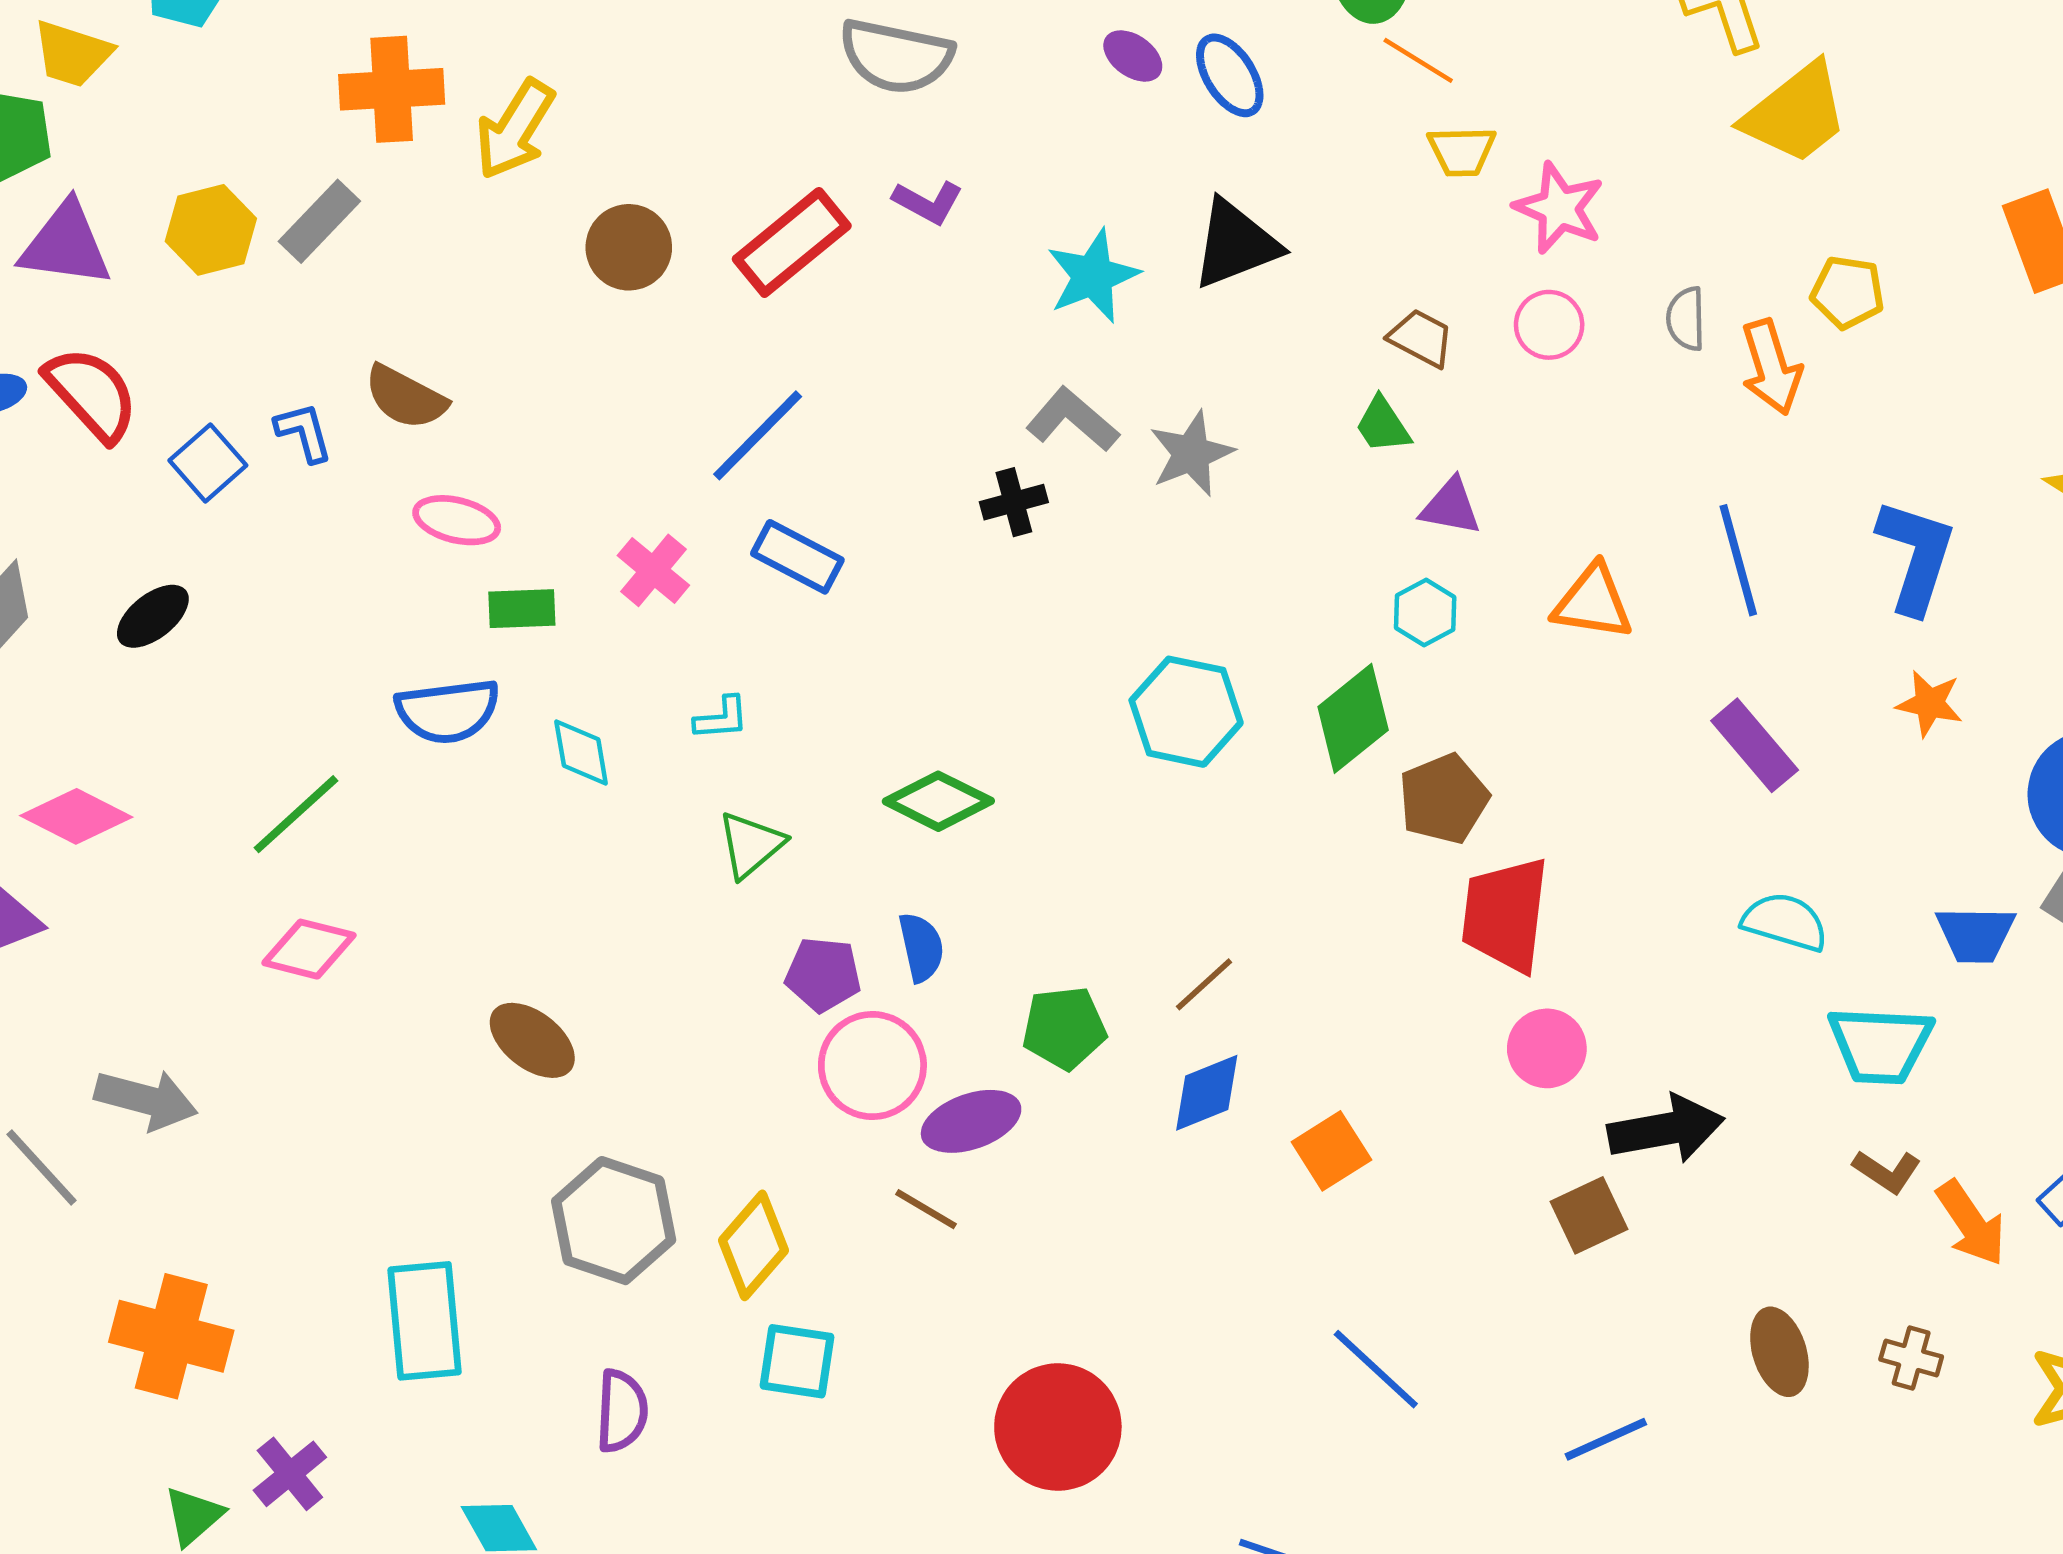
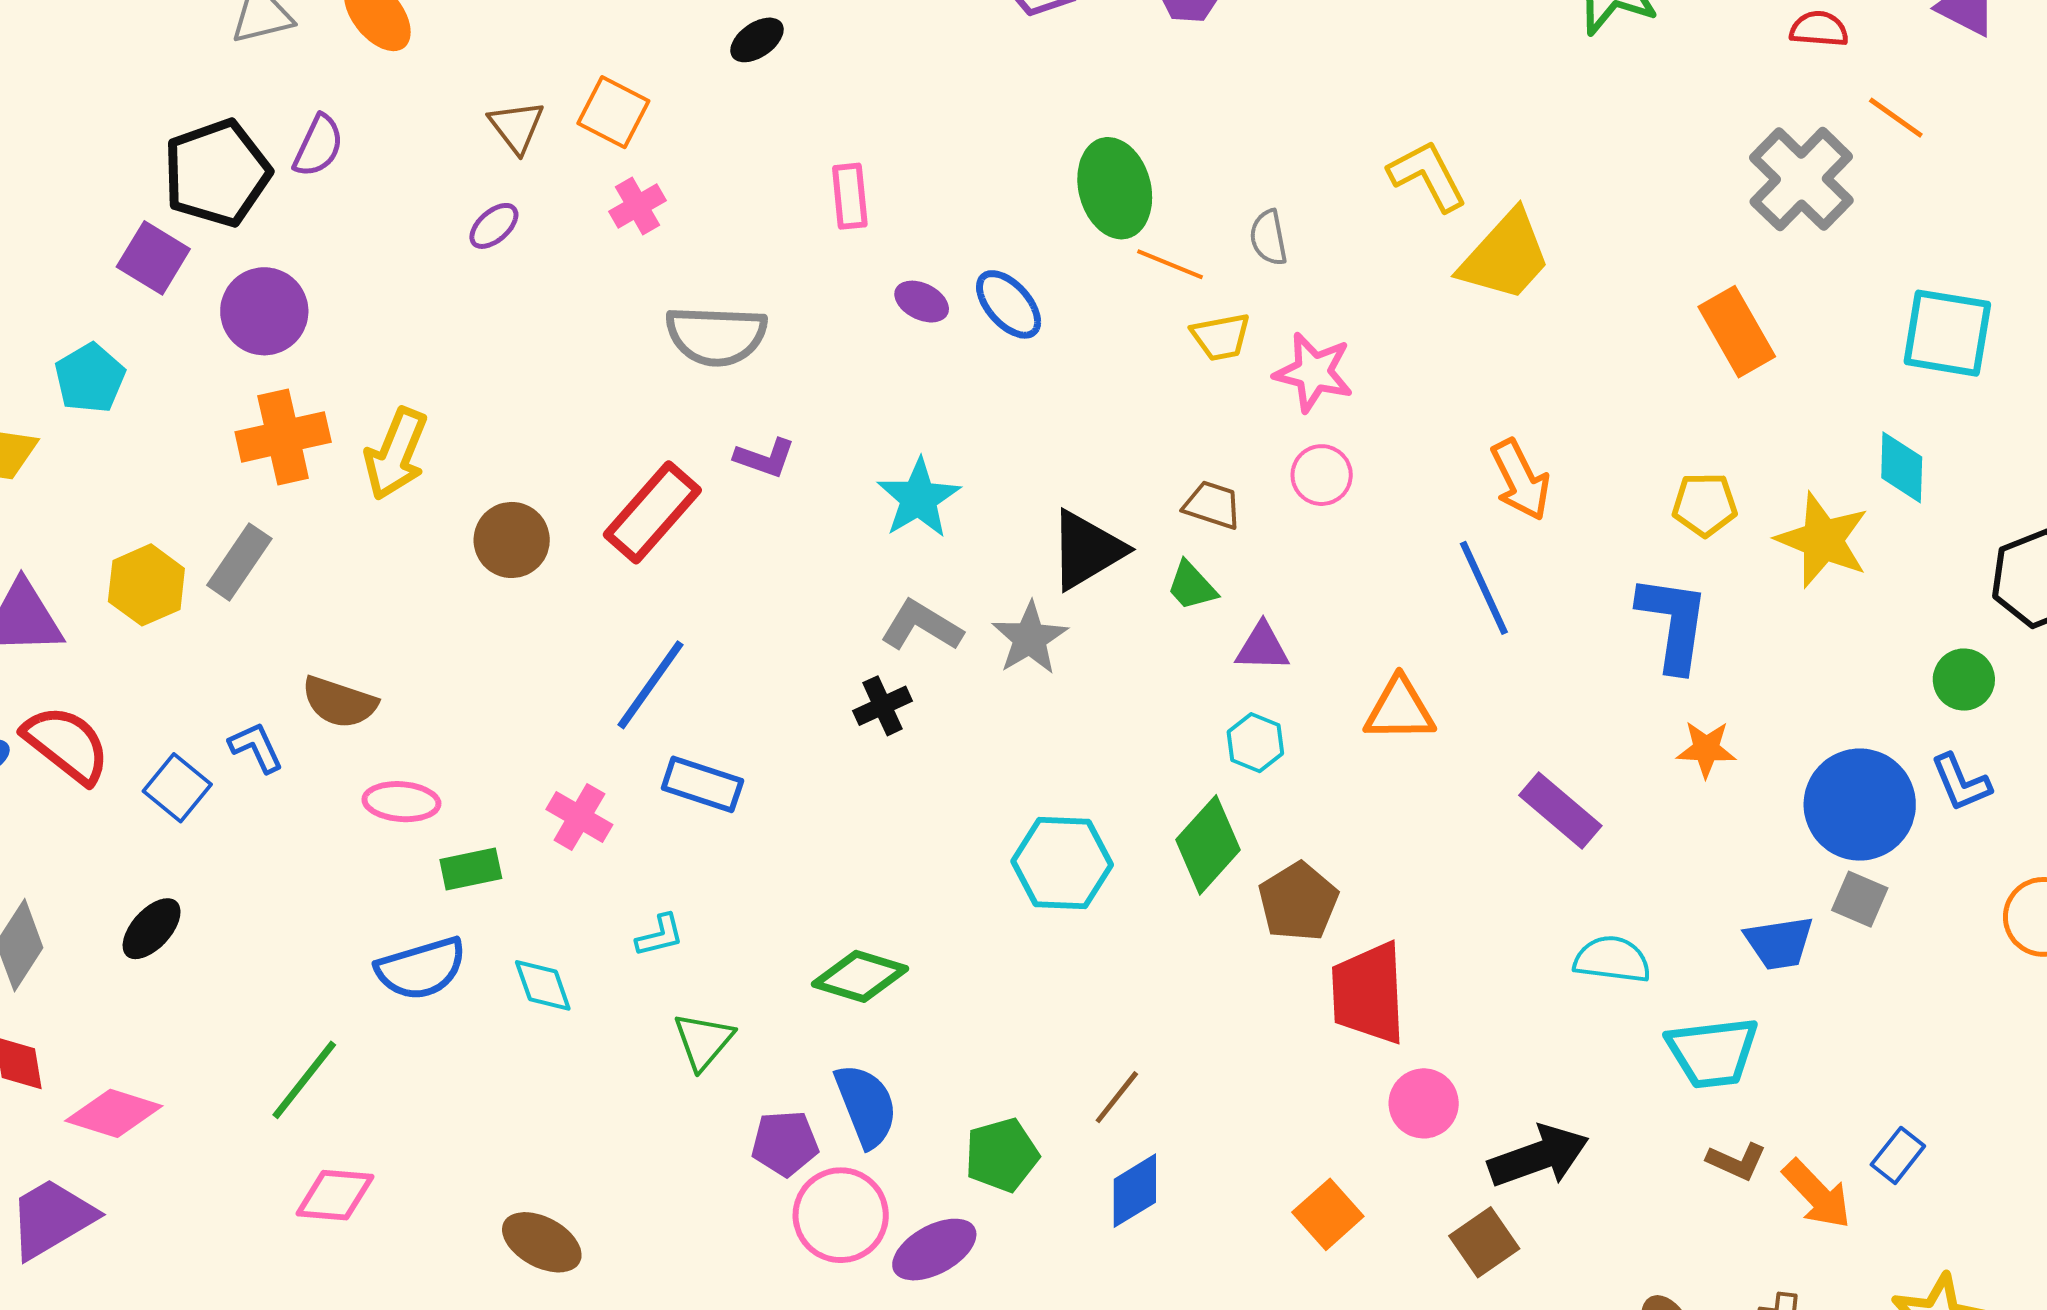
black triangle: (1235, 244) -> (1087, 550), moved
yellow pentagon: (1848, 292) -> (1705, 505), moved
gray semicircle: (1686, 319) -> (1269, 238), moved
blue line: (1738, 560) -> (1484, 588), moved
blue semicircle: (921, 947) -> (866, 1106), size x1.4
orange square: (1331, 1151) -> (1328, 1214), moved

